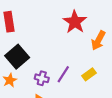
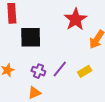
black square: (17, 57) -> (31, 37), moved, turned 35

